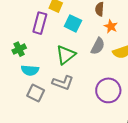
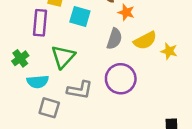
green triangle: (66, 55) -> (63, 57), moved
purple circle: (108, 90) -> (121, 79), moved

